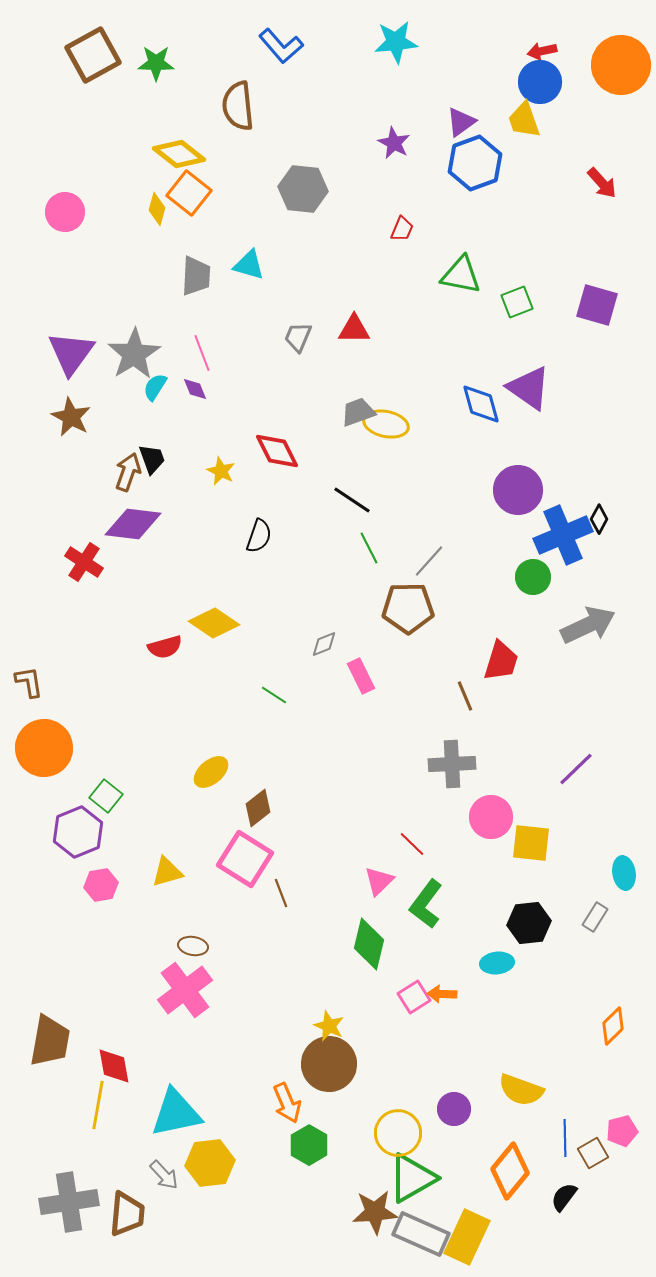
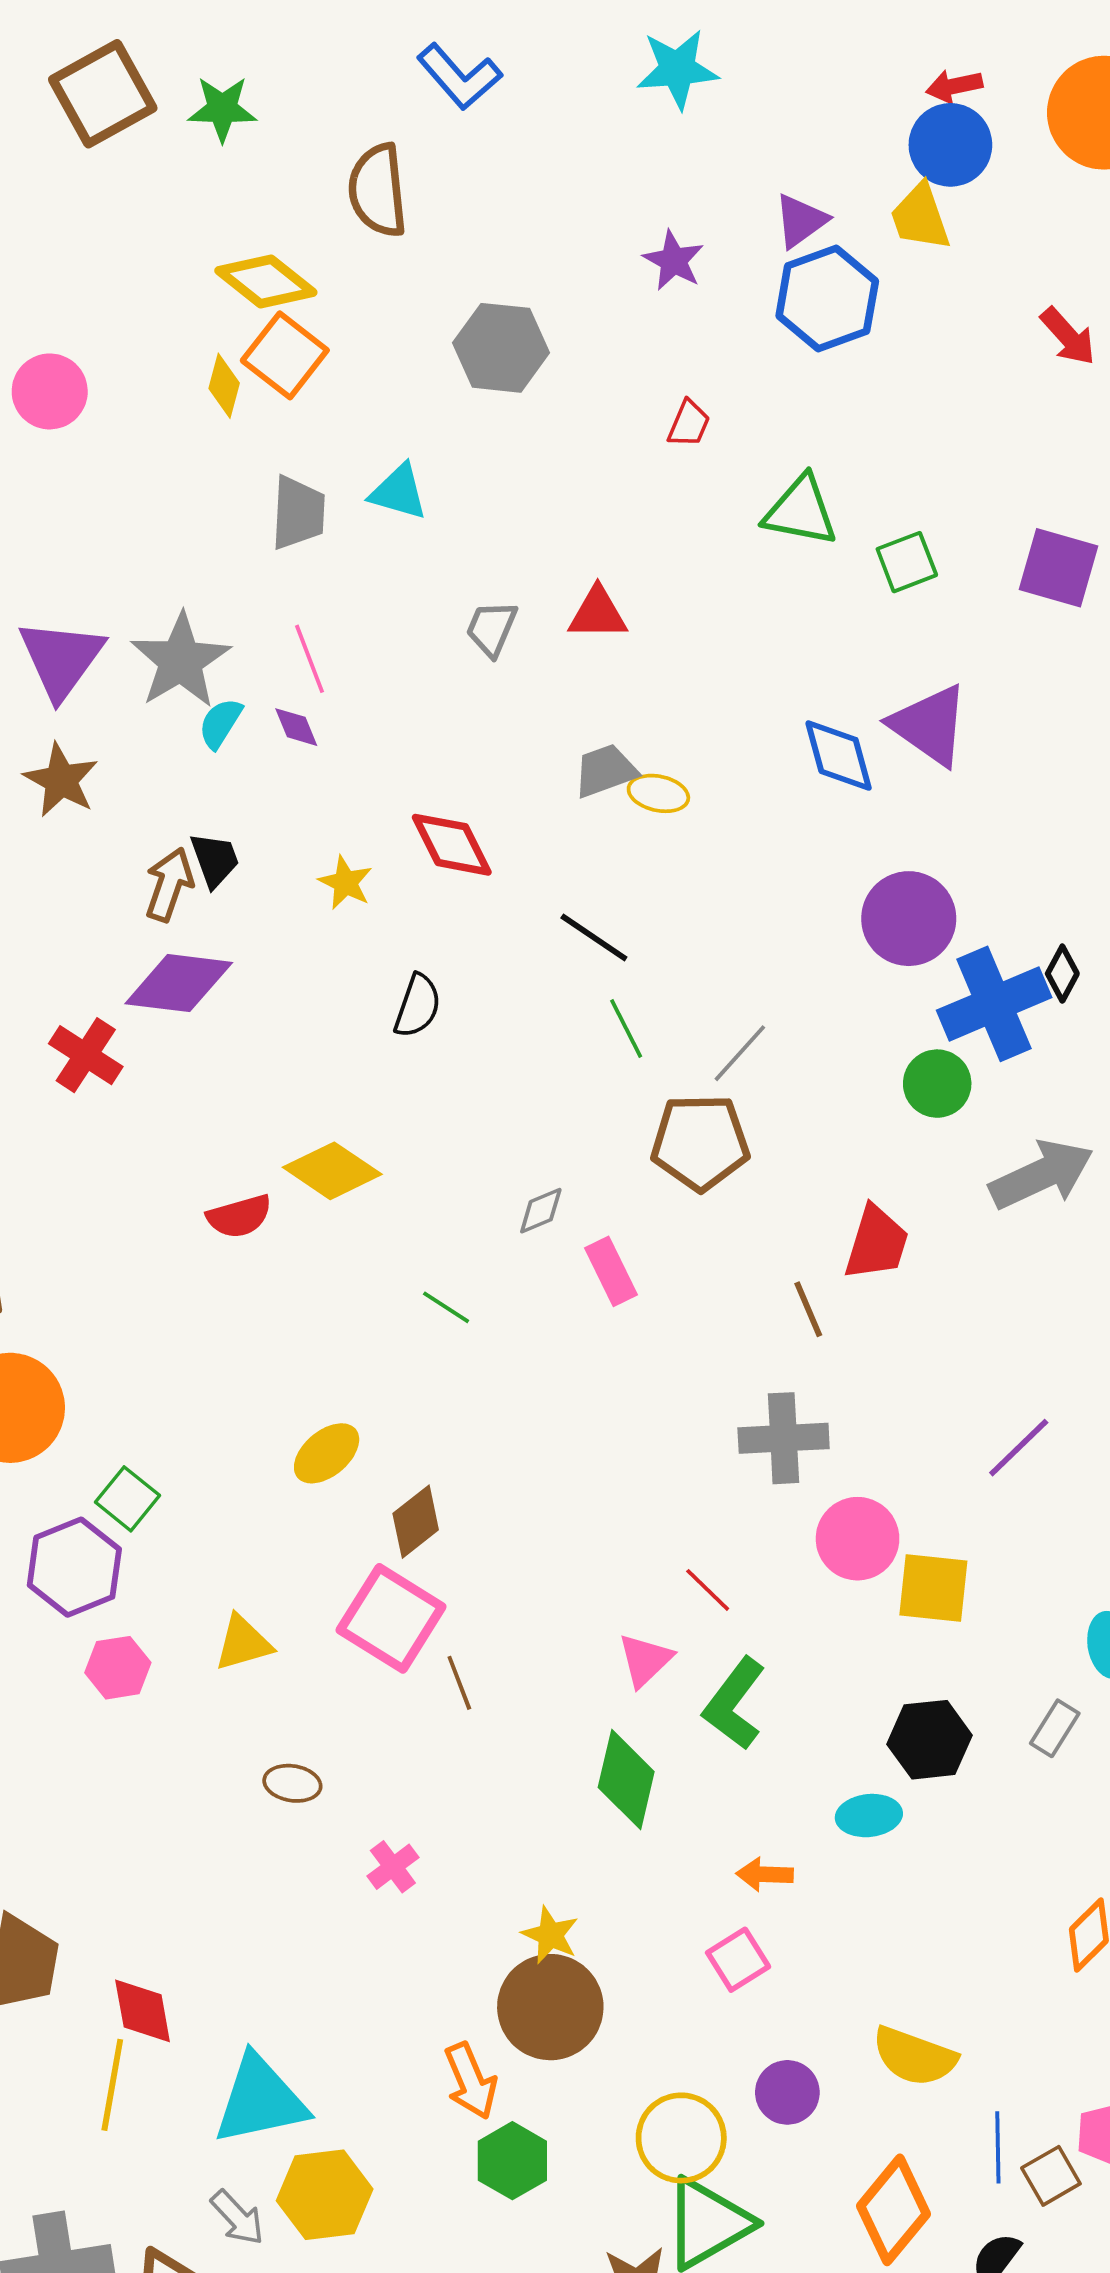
yellow ellipse: (386, 424) -> (658, 793), size x0.7
pink cross: (185, 990) -> (393, 1867), moved, size x0.5
pink square: (414, 997) -> (738, 1960), moved

